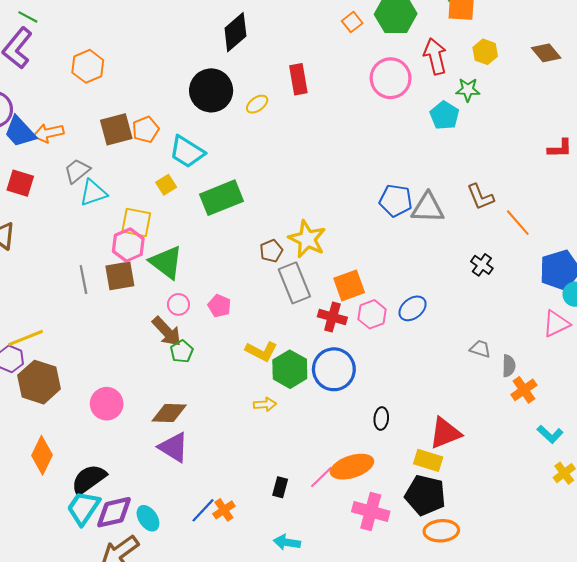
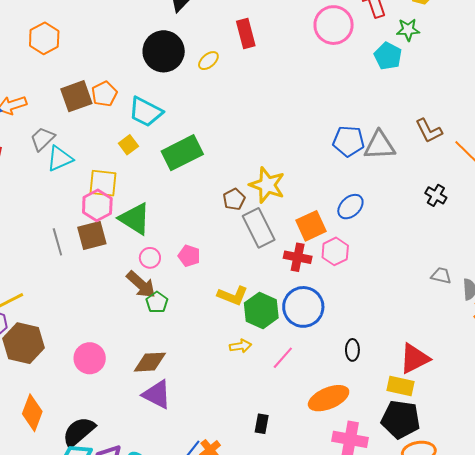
blue ellipse: (413, 308) -> (350, 207), moved
pink line: (321, 477) -> (283, 358), moved

